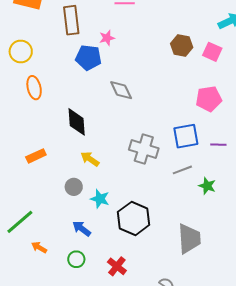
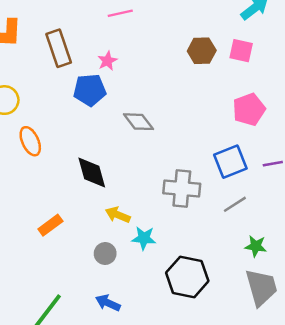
green star: (207, 186) -> (256, 246), moved
cyan star: (100, 199) -> (144, 238), moved
blue arrow: (82, 229) -> (108, 303), moved

